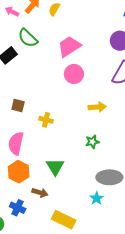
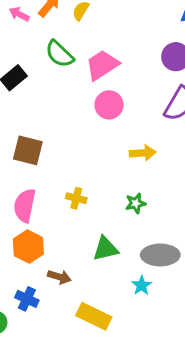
green semicircle: (28, 38) -> (59, 54), moved
brown square: (18, 105) -> (28, 150), size x1.5
yellow cross: (46, 120) -> (76, 198), moved
green triangle: (55, 167) -> (105, 249), moved, turned 48

